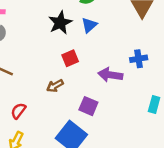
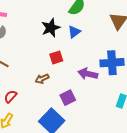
blue cross: (139, 59) -> (112, 63), size x1.6
purple square: (88, 106) -> (68, 98), turned 35

